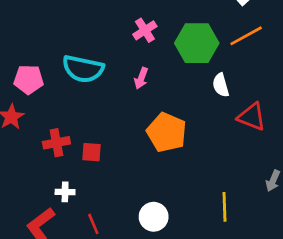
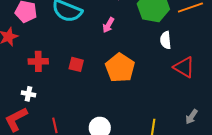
red square: (92, 152) -> (76, 64), moved
white cross: (65, 192) -> (28, 94), moved

